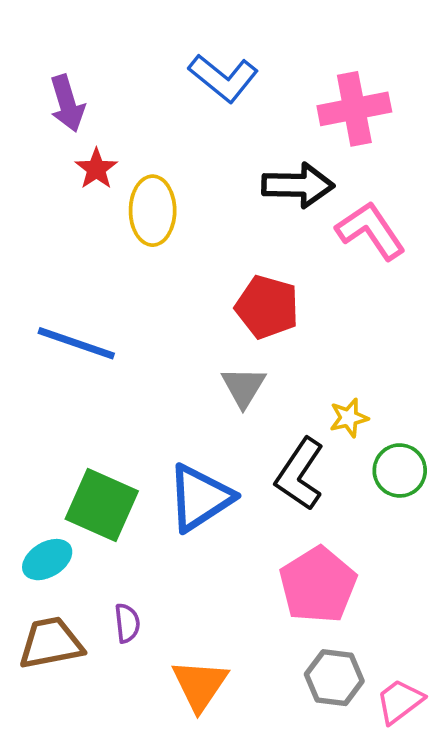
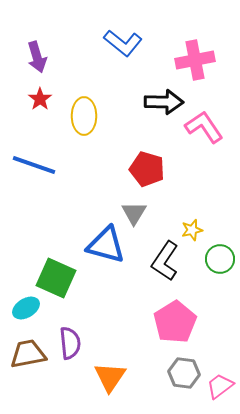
red star: (96, 169) -> (40, 99), moved
blue line: (76, 343) -> (34, 165), moved
blue triangle: (200, 498) -> (106, 245), moved, turned 48
purple semicircle: (127, 623) -> (70, 343), size x1.5

